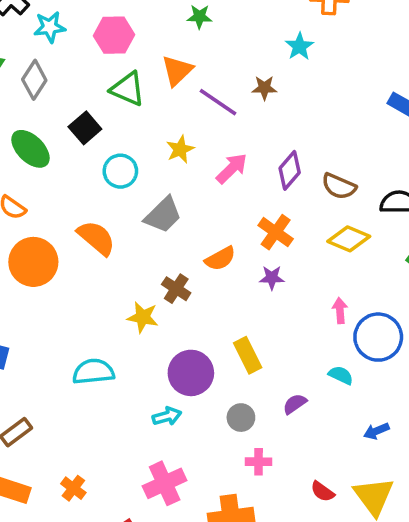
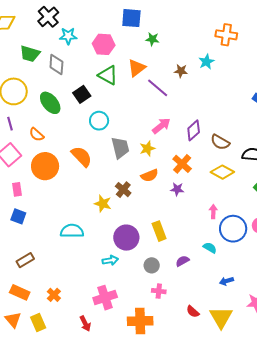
gray diamond: (34, 80) -> (56, 65), turned -35
brown star: (264, 88) -> (181, 71), moved
yellow star: (180, 149) -> (147, 148), moved
gray trapezoid: (163, 215) -> (120, 148), turned -65

